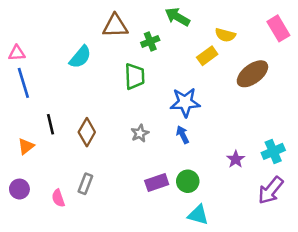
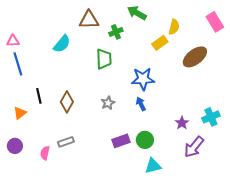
yellow semicircle: (225, 35) -> (174, 27), turned -91
gray rectangle: (85, 184) -> (66, 142), turned 49
purple arrow: (271, 190) -> (194, 147), moved
pink semicircle: (58, 198) -> (45, 153), turned 32
cyan triangle: (198, 215) -> (153, 166), turned -30

